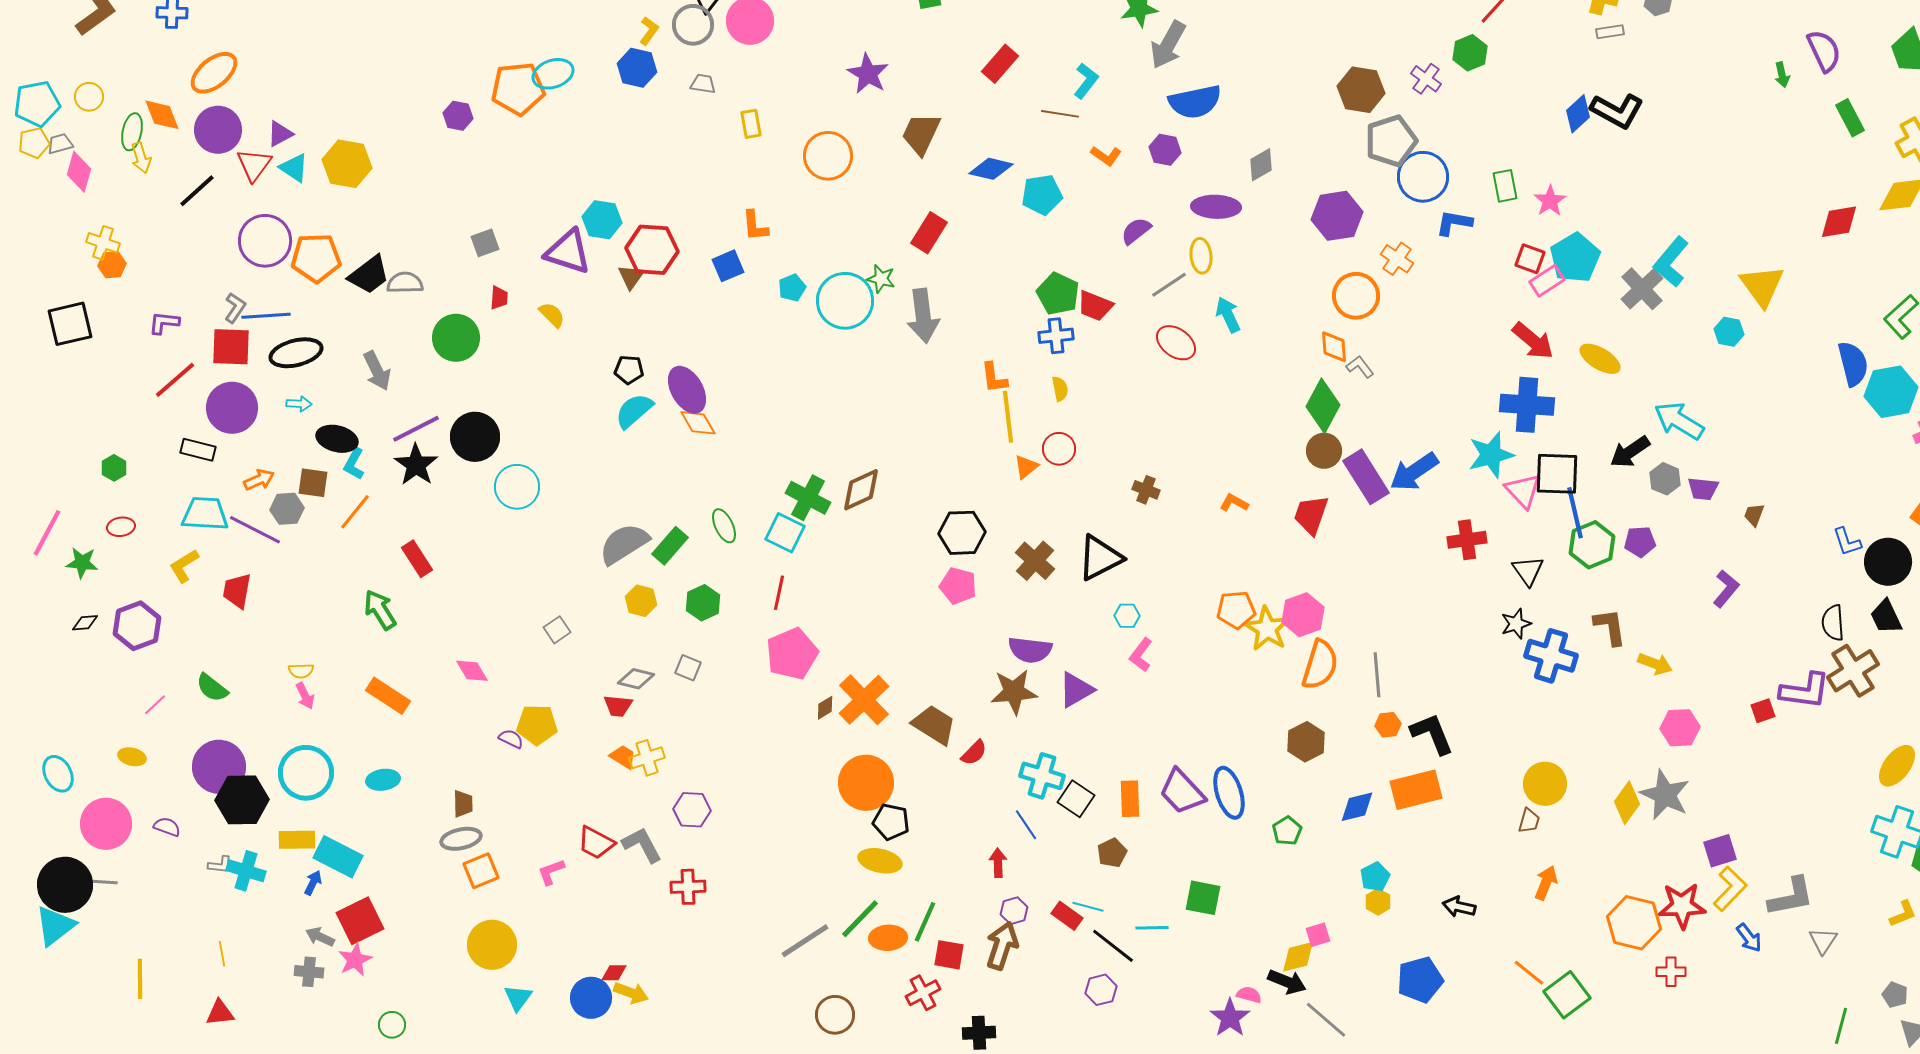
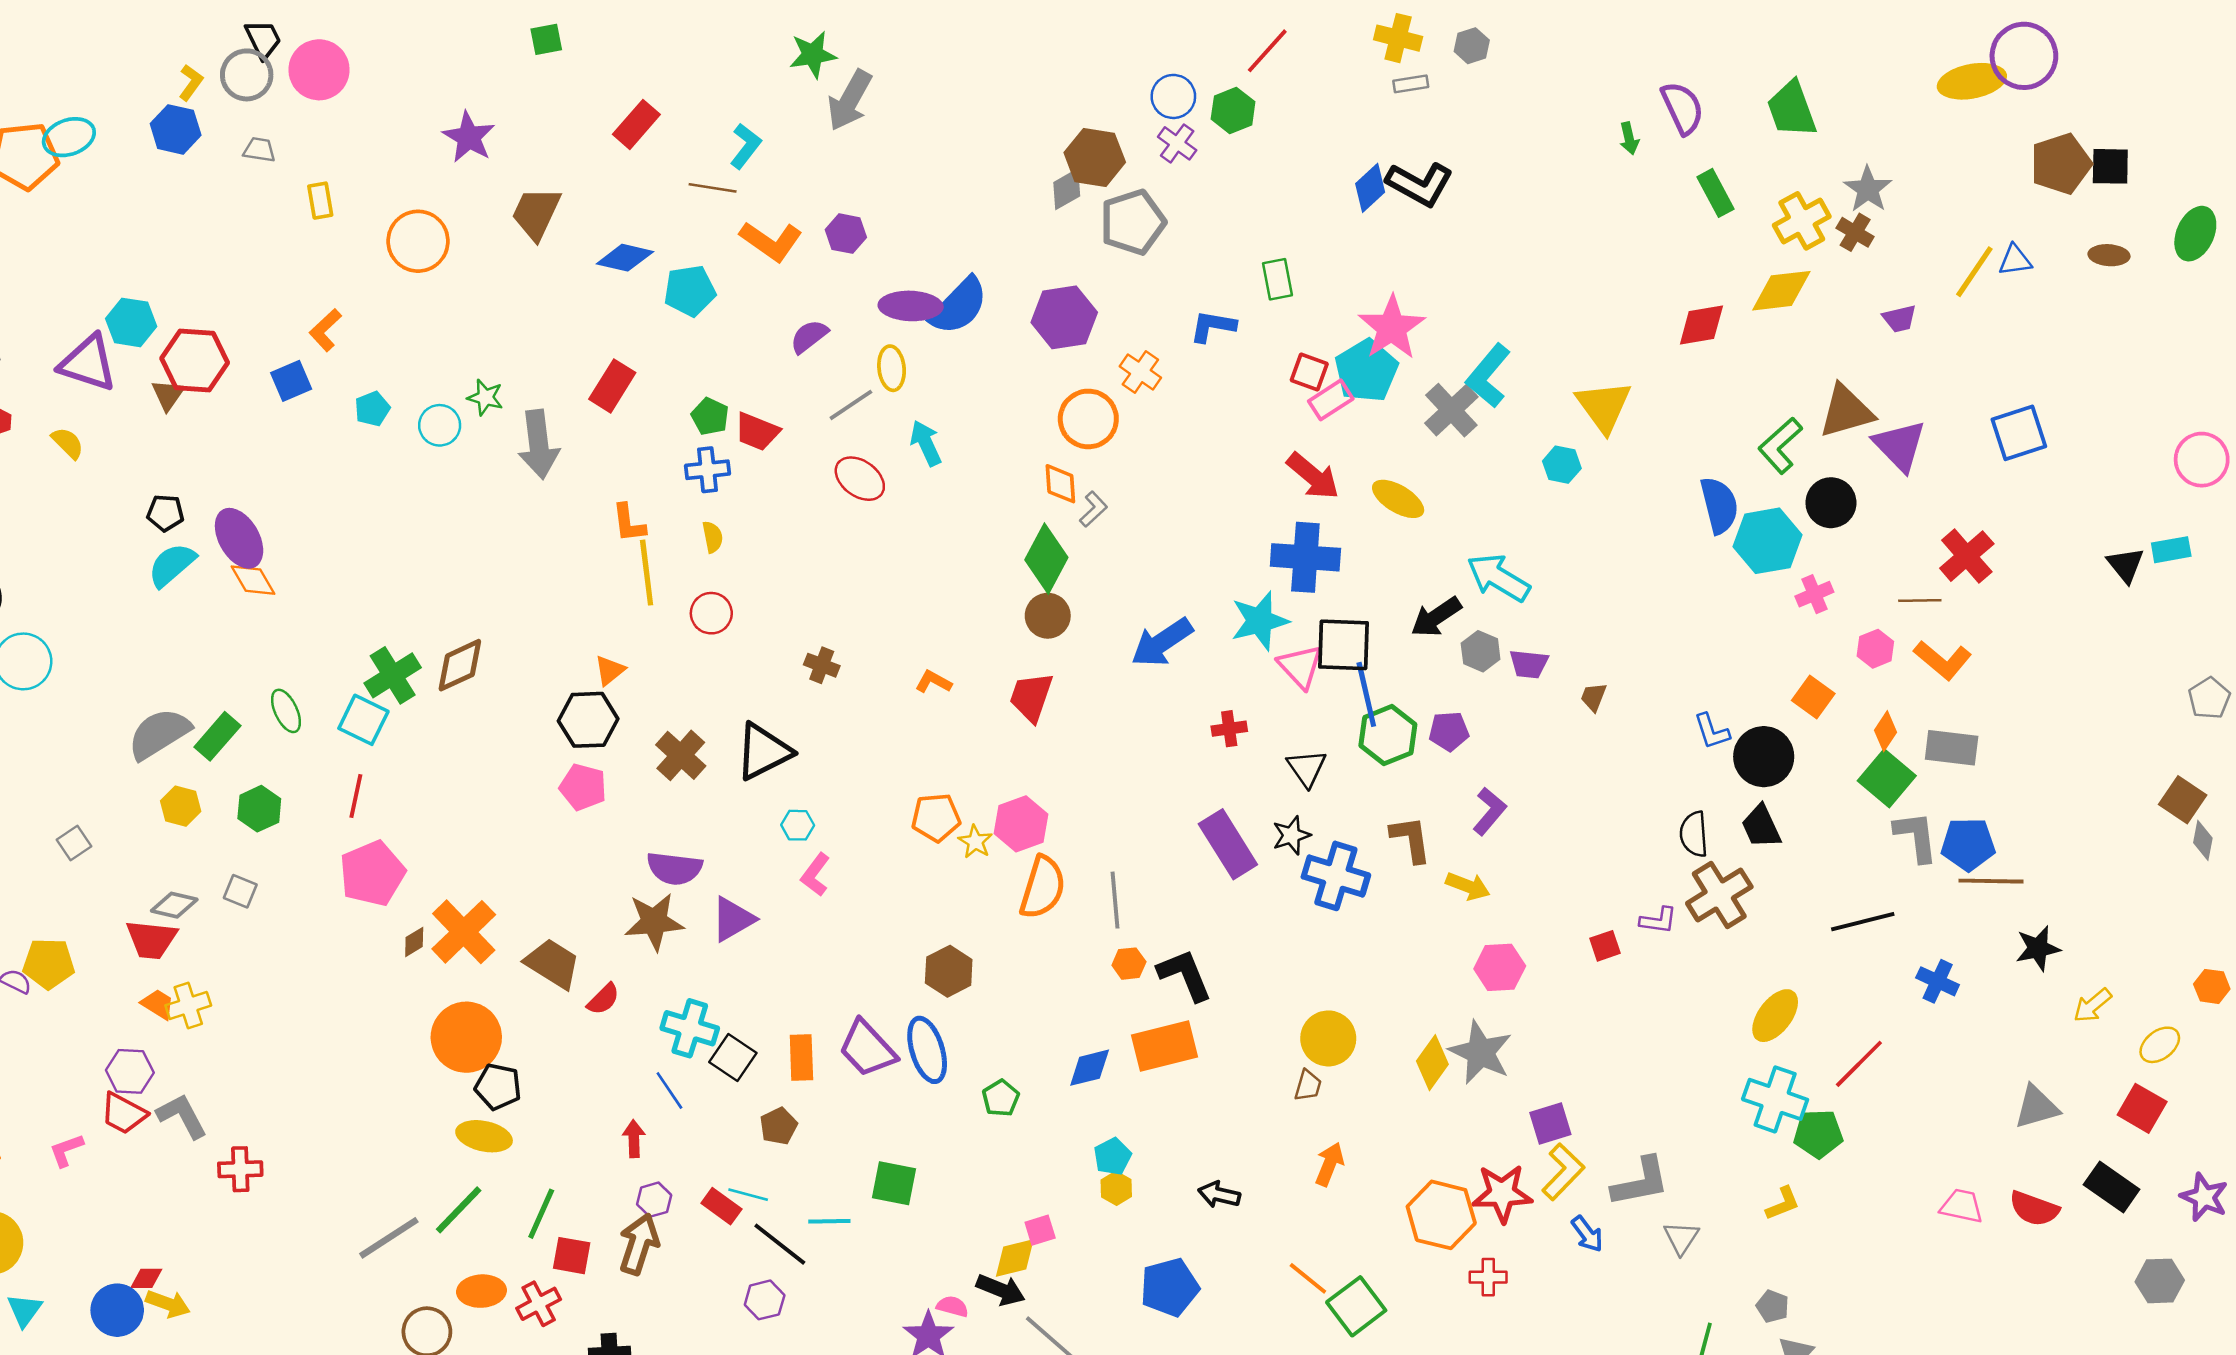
blue semicircle: (1195, 102) -> (959, 306), moved, turned -34
orange L-shape: (1106, 156) -> (771, 241), size x1.6
gray diamond: (1261, 165) -> (1067, 189), moved
blue circle: (1423, 177) -> (1173, 96), moved, size x0.7
pink star: (1550, 201) -> (1392, 328), moved, size x1.6
orange L-shape: (755, 226) -> (325, 330), turned 52
red rectangle: (929, 233) -> (612, 386), moved
green pentagon: (1058, 294) -> (710, 416), size x0.7
cyan circle: (845, 301) -> (440, 425), size x0.6
gray L-shape: (1360, 367) -> (1093, 509), turned 84
orange triangle: (1026, 467) -> (610, 670), moved
purple rectangle: (1366, 477) -> (1228, 844), moved
green cross: (808, 498) -> (393, 675), turned 30
red cross: (1467, 540) -> (1229, 729), size x0.7
purple L-shape: (1726, 589) -> (1489, 811), moved
yellow star: (1267, 629) -> (975, 842), size x0.6
purple L-shape: (1805, 691) -> (1658, 920), size x0.6
red trapezoid: (618, 706) -> (151, 939), size x1.4
brown hexagon: (1306, 742) -> (949, 971), moved
purple hexagon: (692, 810) -> (130, 1071), moved
orange ellipse: (888, 938) -> (481, 1291), moved

